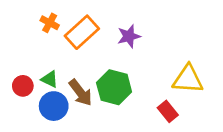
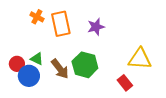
orange rectangle: (82, 32) -> (61, 24), turned -60
blue circle: (54, 106) -> (29, 76), moved

